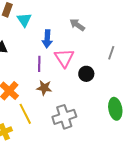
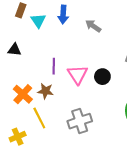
blue arrow: (47, 39) -> (63, 14), moved
pink triangle: (64, 58) -> (78, 75), moved
brown star: (44, 88) -> (46, 91), moved

